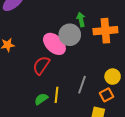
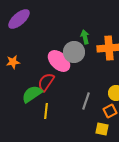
yellow line: (56, 95) -> (46, 111), moved
green semicircle: (41, 99) -> (32, 94), moved, size x1.5

